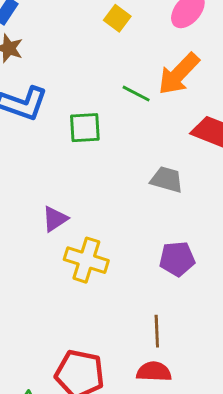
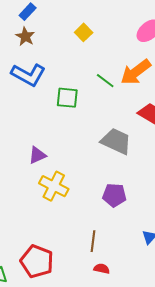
yellow square: (117, 18) -> (84, 32), moved
gray trapezoid: (167, 180) -> (116, 141), size x1.4
red semicircle: (154, 372) -> (102, 269), moved, size x0.7

